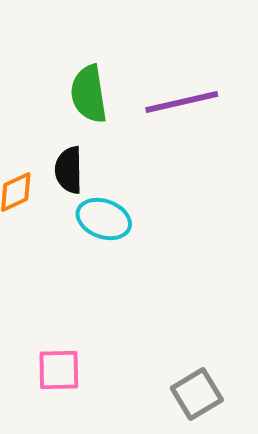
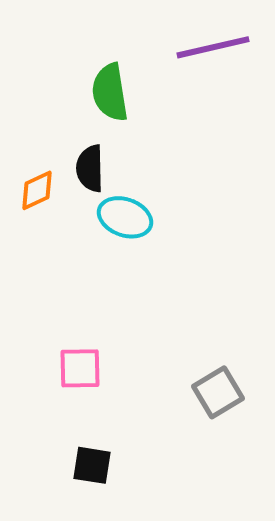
purple line: (182, 102) -> (213, 47), moved

